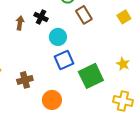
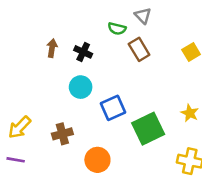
brown arrow: (20, 23) -> (52, 48), moved
cyan circle: (58, 37) -> (81, 87), moved

